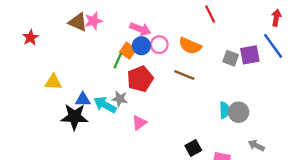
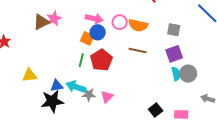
brown triangle: (78, 22) -> (41, 22), turned -42
pink circle: (159, 45) -> (120, 22), moved
purple square: (250, 55) -> (174, 54), moved
green line: (118, 61) -> (81, 60), moved
gray star: (120, 99) -> (89, 95), moved

